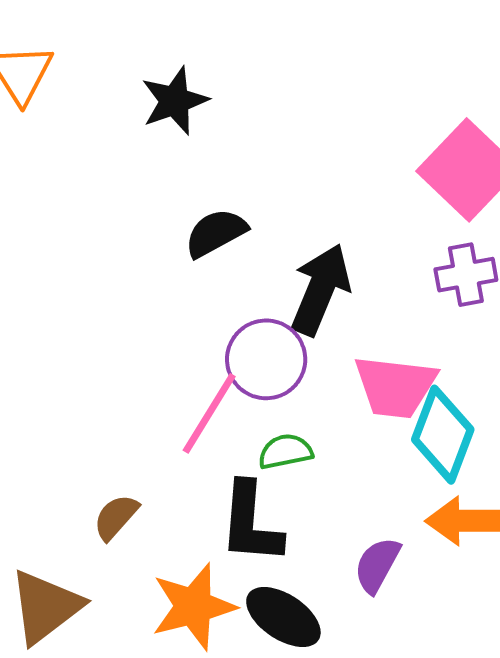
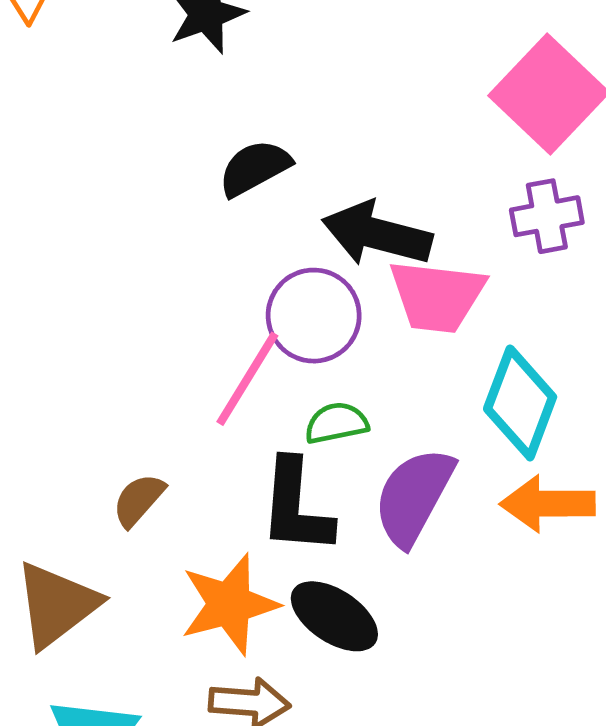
black arrow: (320, 290) -> (377, 234), turned -98
pink trapezoid: (395, 387) -> (437, 296), moved
purple semicircle: (377, 565) -> (414, 496), moved, size x1.5

